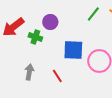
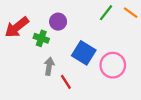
blue square: (73, 50) -> (84, 53), turned 30
gray arrow: (29, 72) -> (49, 66), moved

